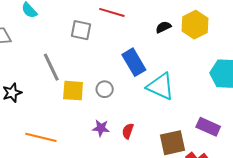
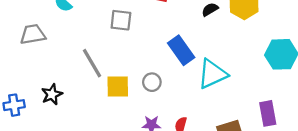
cyan triangle: (161, 86) -> (212, 74), turned -44
purple rectangle: (208, 127) -> (268, 113), turned 60

